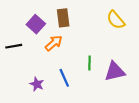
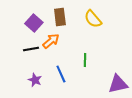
yellow semicircle: (116, 20) -> (93, 19), moved
black line: (14, 46) -> (31, 49), moved
purple triangle: (115, 71) -> (118, 84), moved

